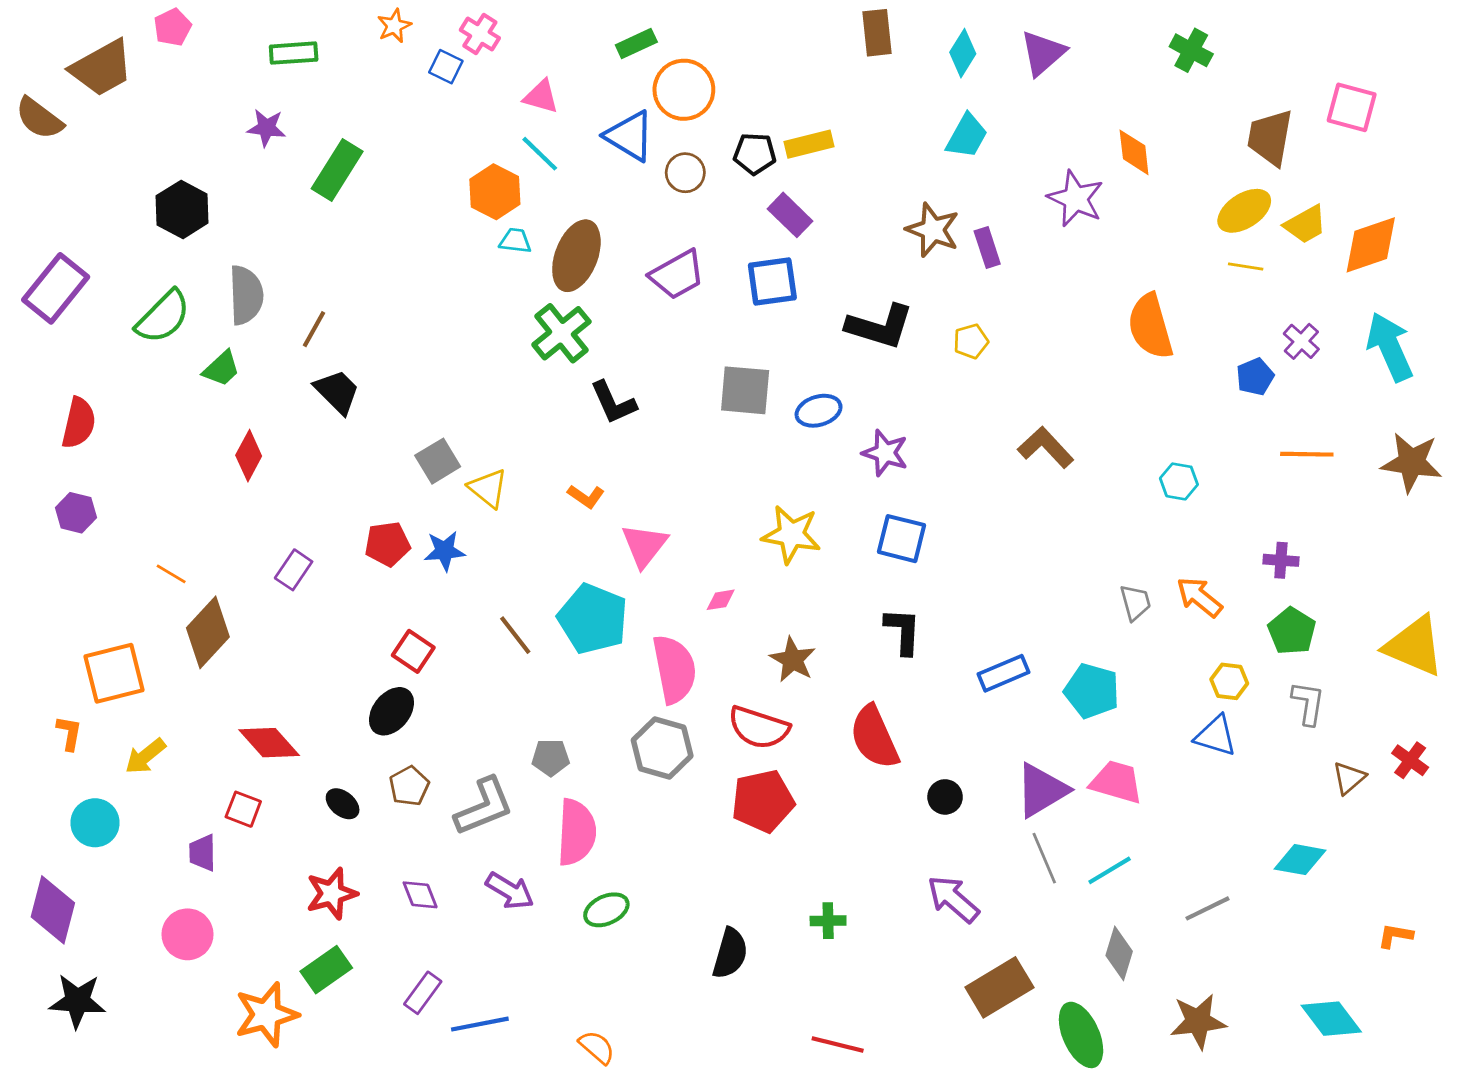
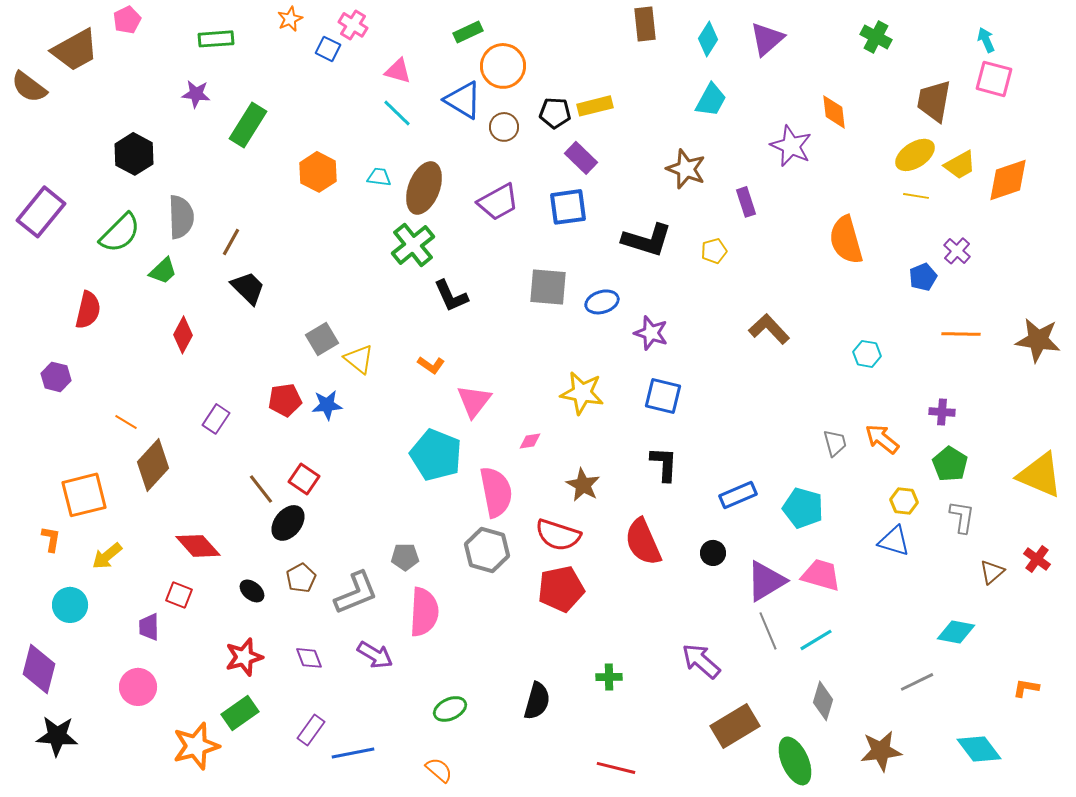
orange hexagon: (495, 192) -> (318, 172), moved
purple rectangle: (987, 248) -> (746, 202), moved
cyan arrow: (1390, 347) -> (986, 40), moved, size x0.5
red semicircle: (79, 423) -> (88, 310), moved
brown line: (515, 635) -> (261, 489), moved
black circle: (945, 797) -> (713, 553), moved
gray line: (1208, 908) -> (917, 682), moved
green ellipse: (606, 910) -> (450, 709), moved

